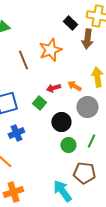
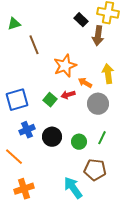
orange star: (50, 50) -> (65, 66), moved
brown line: (23, 60) -> (34, 45), moved
red arrow: (53, 88) -> (68, 95), moved
black circle: (61, 122) -> (52, 137), moved

